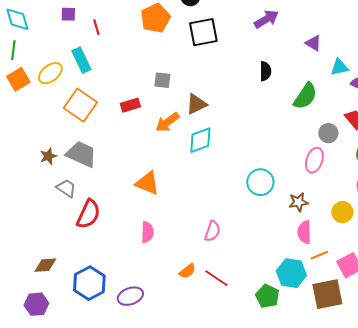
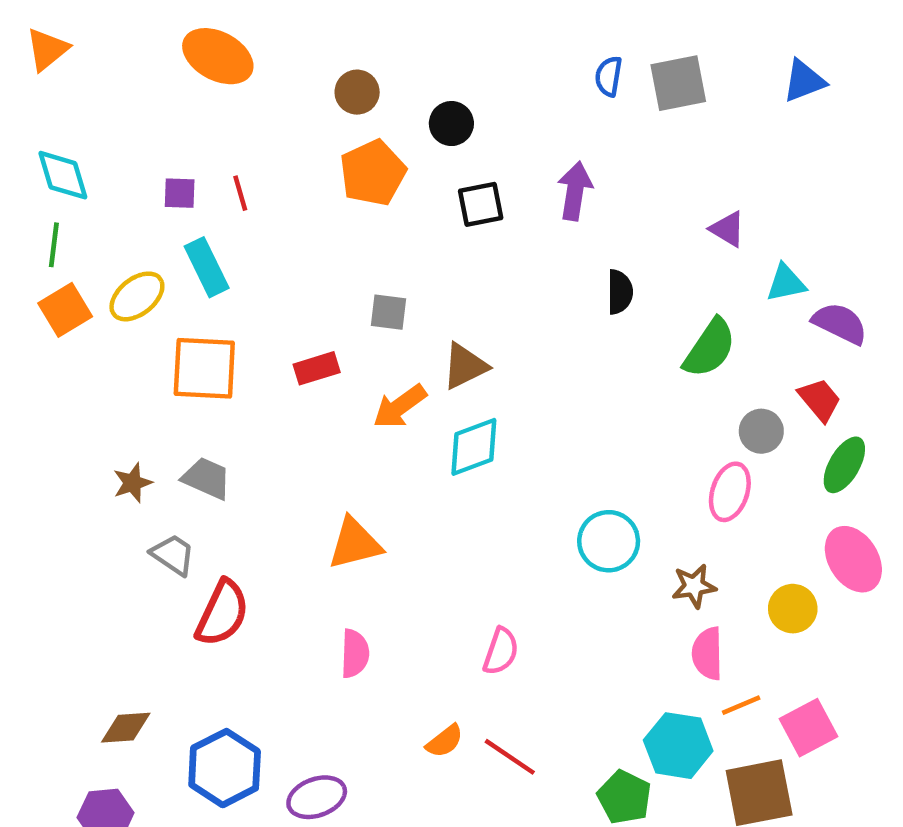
purple square: (68, 14) -> (180, 193), moved
purple arrow: (266, 19) -> (575, 191), moved, turned -50
black square: (203, 32) -> (481, 204), size x0.7
orange square: (80, 105) -> (204, 368), turned -32
gray trapezoid: (81, 154) -> (207, 478), size x0.7
orange triangle: (147, 183) -> (355, 543), turned -36

